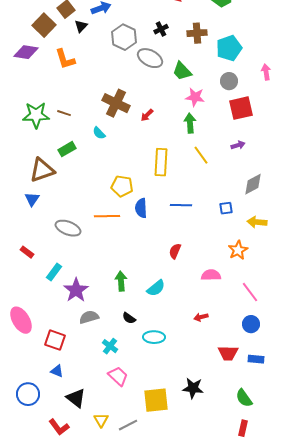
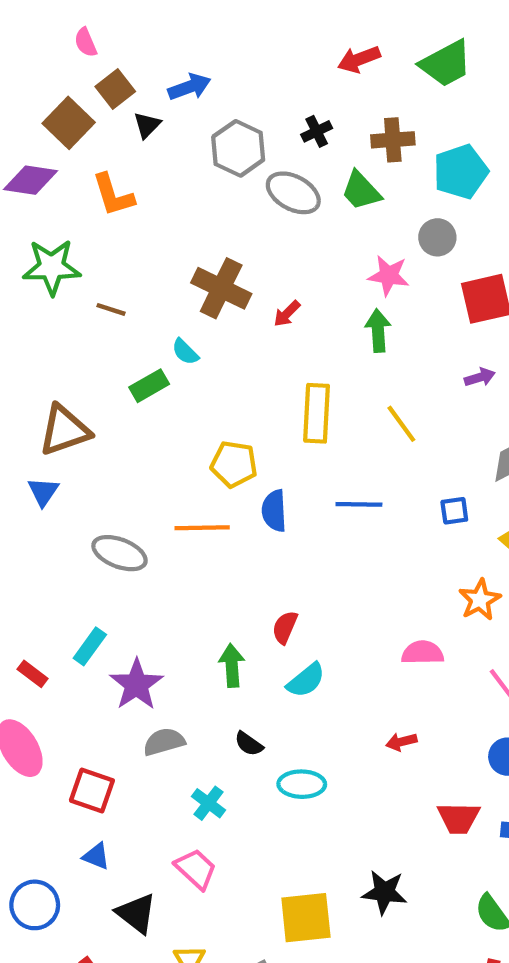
green trapezoid: (182, 71) -> (361, 191), moved
gray circle: (229, 81) -> (437, 237), moved
green star: (36, 115) -> (52, 267), moved
green rectangle: (67, 149) -> (149, 386), moved
yellow line: (201, 155) -> (401, 424), moved
red semicircle: (175, 251) -> (285, 627), moved
red rectangle: (27, 252) -> (33, 674), moved
pink trapezoid: (118, 376) -> (196, 869), moved

